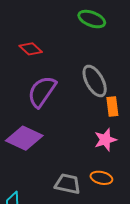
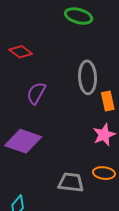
gray ellipse: (95, 81) -> (88, 77), turned 32
purple semicircle: (42, 92) -> (36, 93), size x0.7

